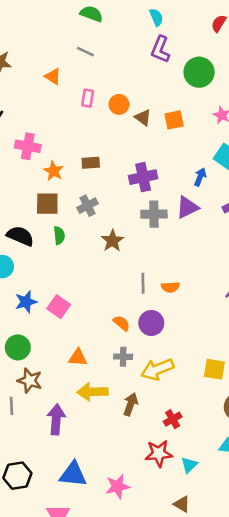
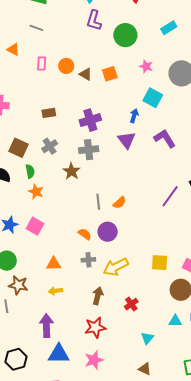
orange star: (53, 171) -> (36, 192), moved
brown square: (47, 204) -> (19, 148), turned 30
purple triangle: (187, 207) -> (127, 140), turned -36
gray cross: (154, 214) -> (89, 150), moved
orange semicircle: (170, 287) -> (120, 203), turned -32
yellow arrow: (92, 392) -> (56, 291), moved, size x0.6
purple arrow: (56, 419) -> (46, 326), moved
red star: (159, 453) -> (95, 327), moved

